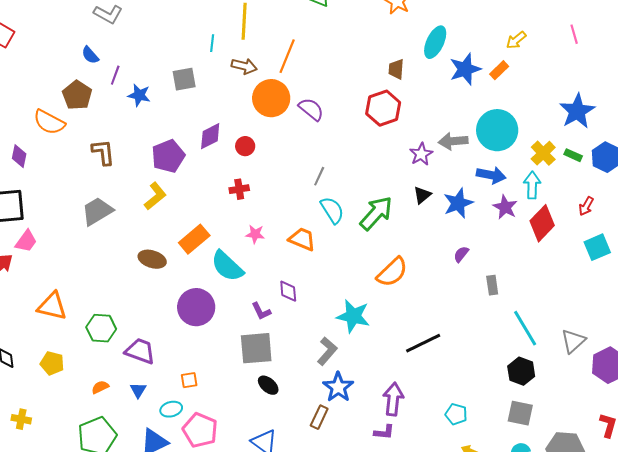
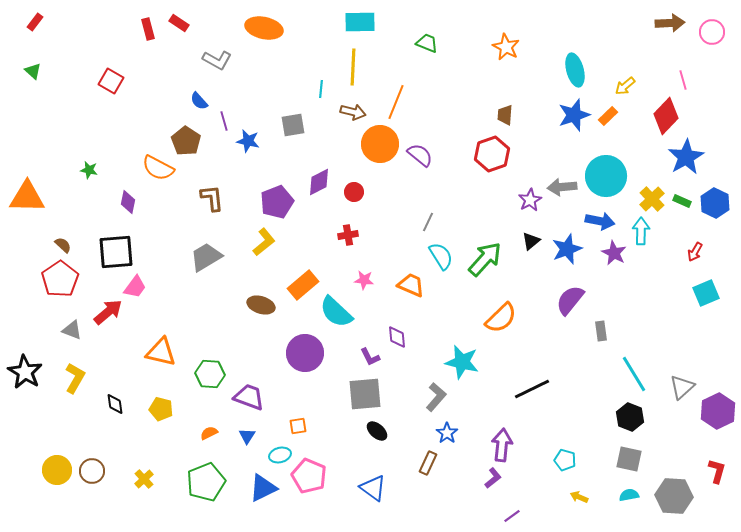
cyan ellipse: (435, 42) -> (575, 70), moved, turned -40
purple line: (115, 75) -> (224, 121), turned -36
red diamond: (542, 223) -> (666, 116), moved
purple semicircle: (461, 254) -> (570, 300), size x1.8
blue star: (338, 387) -> (447, 433), size x0.7
yellow cross: (21, 419) -> (144, 479), moved, turned 36
purple L-shape: (384, 432) -> (493, 478), turned -45

